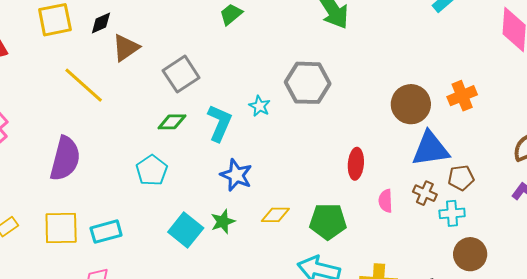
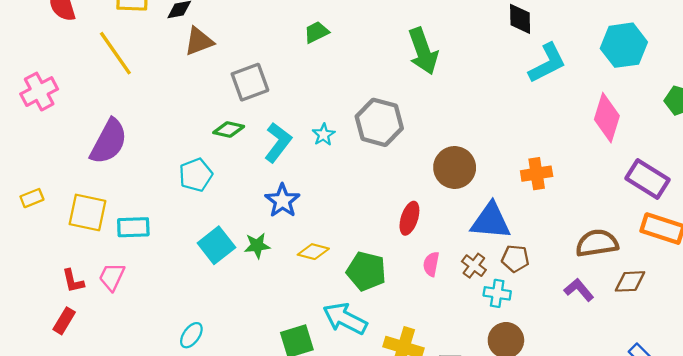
yellow line: (84, 85) -> (115, 53), moved
brown circle: (411, 104) -> (455, 168), moved

